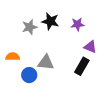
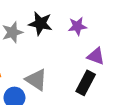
gray triangle: (46, 62) -> (36, 80), turned 30

